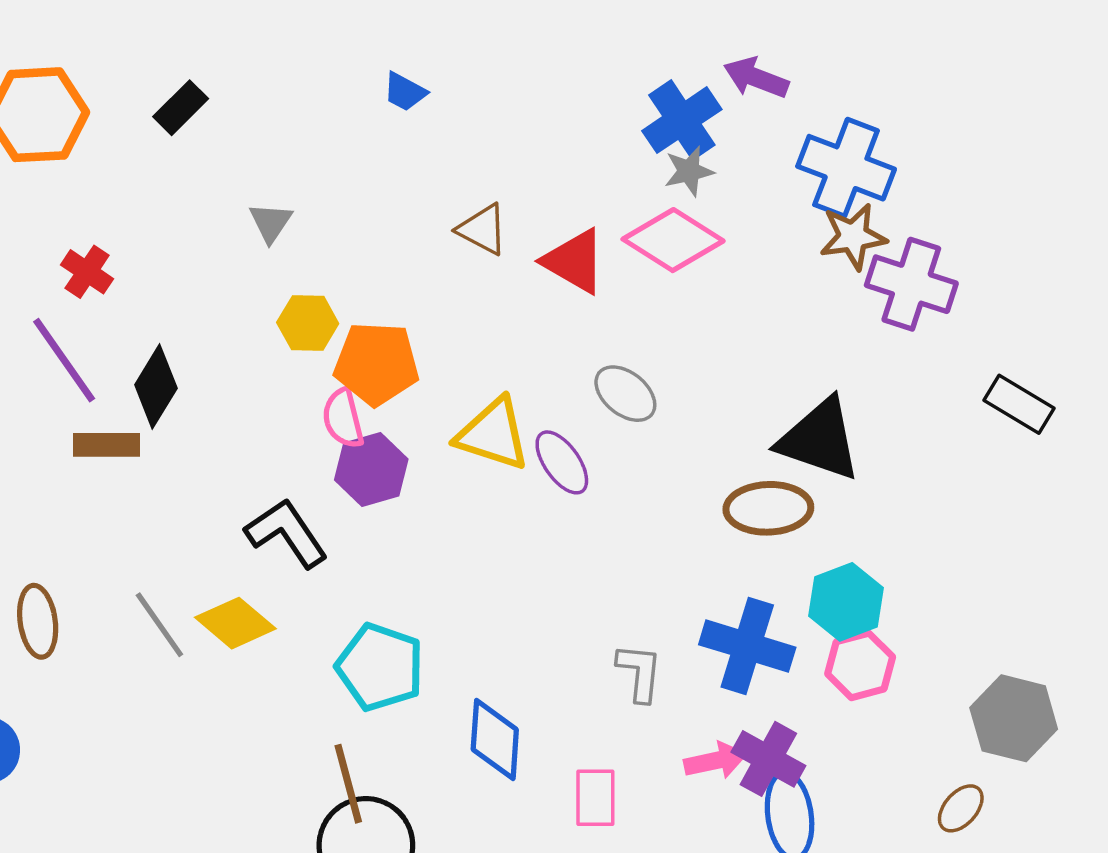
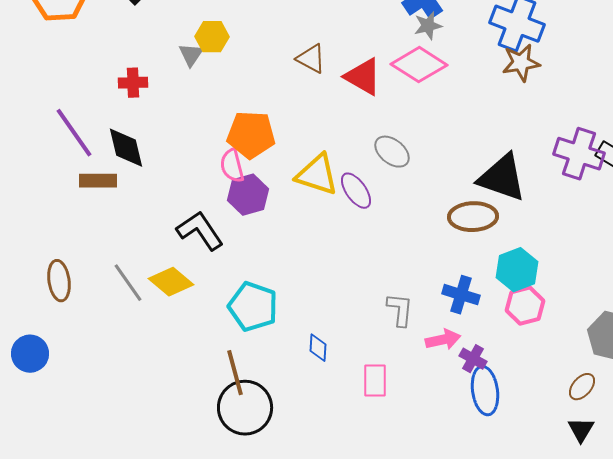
red cross: (87, 272) -> (133, 83), moved, turned -36
purple cross: (911, 284) -> (579, 154), moved
yellow hexagon: (308, 323) -> (212, 37), moved
black diamond: (156, 387) -> (126, 148), turned -45
blue cross: (747, 646) -> (461, 295), size x0.7
blue diamond: (495, 740) -> (318, 348), size x0.6
purple cross: (768, 759) -> (473, 359), size x0.7
pink arrow: (715, 761) -> (443, 340), moved

